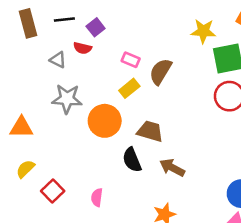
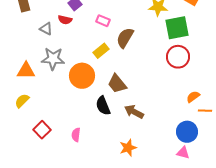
pink rectangle: (131, 60) -> (103, 21), moved
orange triangle: (21, 127) -> (26, 71), moved
brown trapezoid: (150, 131) -> (117, 84), turned -145
yellow semicircle: (25, 169) -> (22, 101), moved

